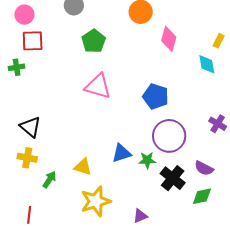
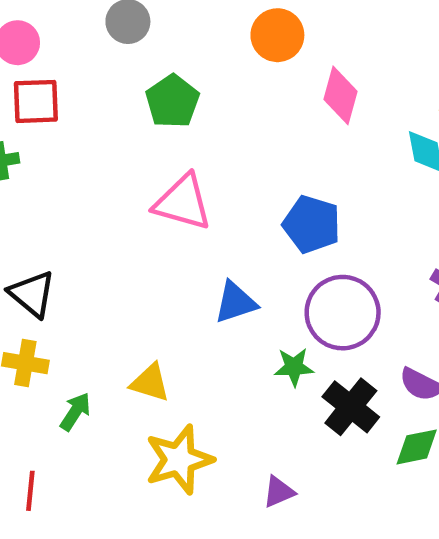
blue triangle: (121, 153) -> (235, 302), moved

